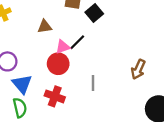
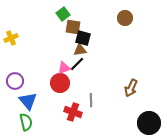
black square: (94, 13) -> (83, 38), moved, turned -35
brown triangle: (45, 27) -> (80, 50), moved
red cross: (55, 96) -> (73, 112), moved

